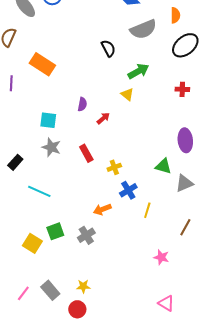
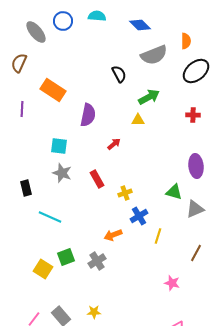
yellow triangle: (127, 94) -> (138, 120), turned -40
purple semicircle: (82, 104) -> (88, 115), moved, size x1.6
black rectangle: (15, 162) -> (26, 188), turned -56

